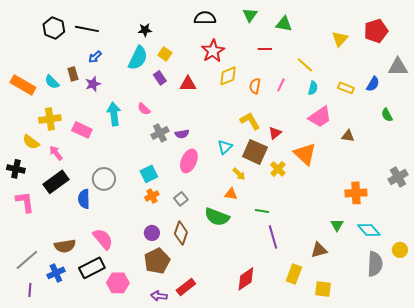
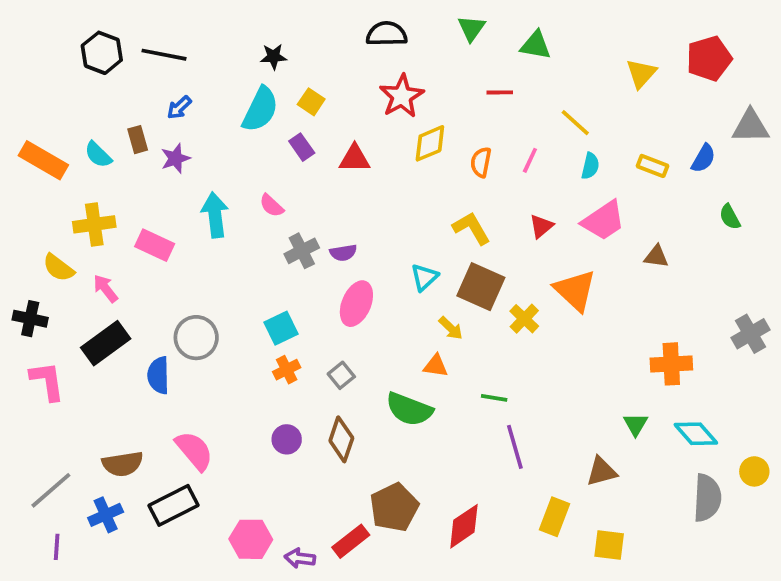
red triangle: (275, 133) -> (541, 226), moved
brown pentagon: (157, 261) -> (394, 507), moved
pink hexagon: (118, 283) -> (251, 539), moved

